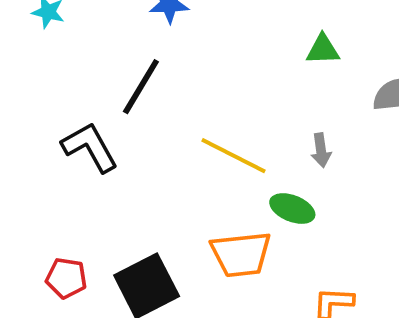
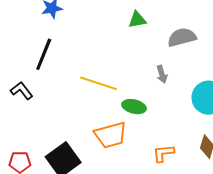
black L-shape: (90, 147) -> (22, 91), size x0.7
gray arrow: (321, 150) -> (162, 74), moved

